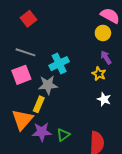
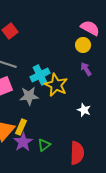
yellow star: (99, 74) -> (56, 85), moved, size x1.6
yellow rectangle: (39, 104) -> (21, 127), moved
purple star: (42, 132) -> (23, 142), turned -30

